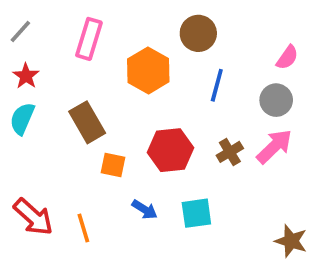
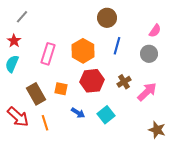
gray line: (20, 32) -> (22, 17), moved
pink rectangle: (89, 39) -> (48, 54), moved
orange hexagon: (148, 70) -> (83, 51), moved
brown rectangle: (87, 122) -> (36, 94), moved
pink arrow: (274, 146) -> (147, 92), moved
cyan square: (196, 213) -> (106, 115), turned -30

